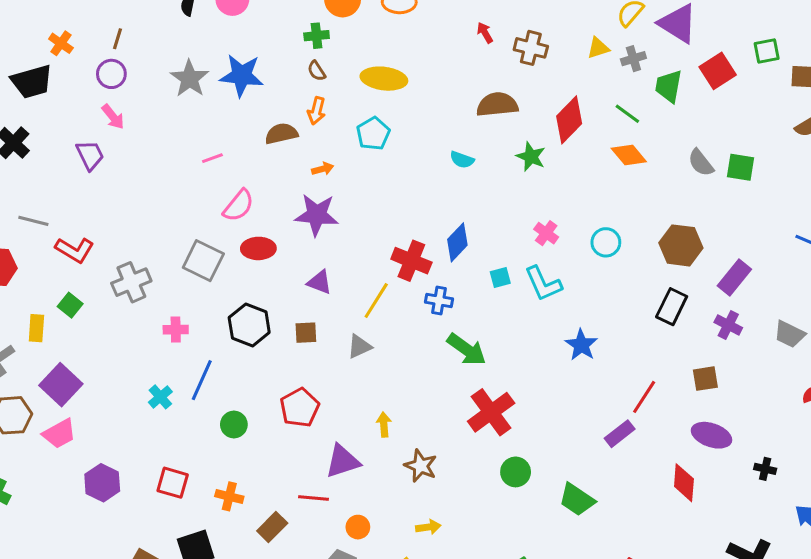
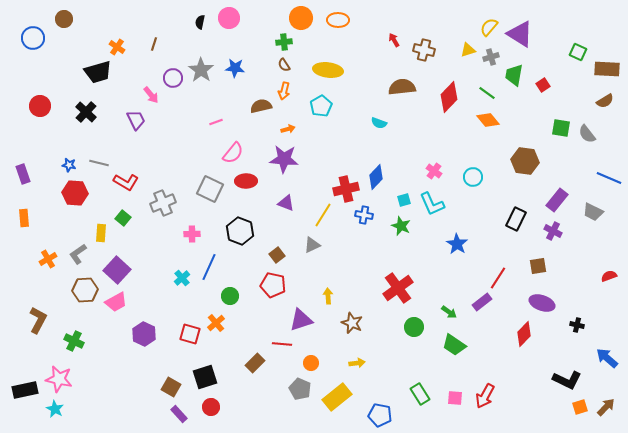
green square: (767, 51) -> (578, 52), turned 36
red square: (718, 71) -> (543, 85), moved, size x0.6
purple circle: (111, 74) -> (173, 78), moved
blue star: (242, 75) -> (235, 68), size x0.7
green star: (531, 157) -> (401, 226), moved
gray semicircle: (701, 163) -> (587, 134), moved
brown hexagon: (681, 245) -> (525, 161), moved
red cross: (411, 261) -> (346, 189), turned -35
brown square: (306, 333) -> (277, 255), moved, turned -35
gray trapezoid: (790, 334) -> (593, 212), moved
green arrow: (467, 349) -> (449, 312), moved, size x0.6
red pentagon: (300, 408) -> (273, 285), turned -30
red diamond: (684, 483) -> (524, 334), turned 40
orange cross: (229, 496) -> (216, 323), moved, turned 36

